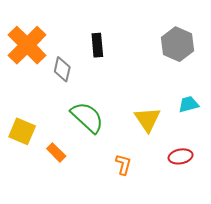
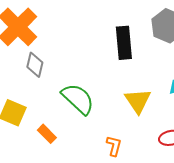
black rectangle: (97, 45) -> (124, 43), moved, size x1.4
gray diamond: (62, 69) -> (35, 65), moved

